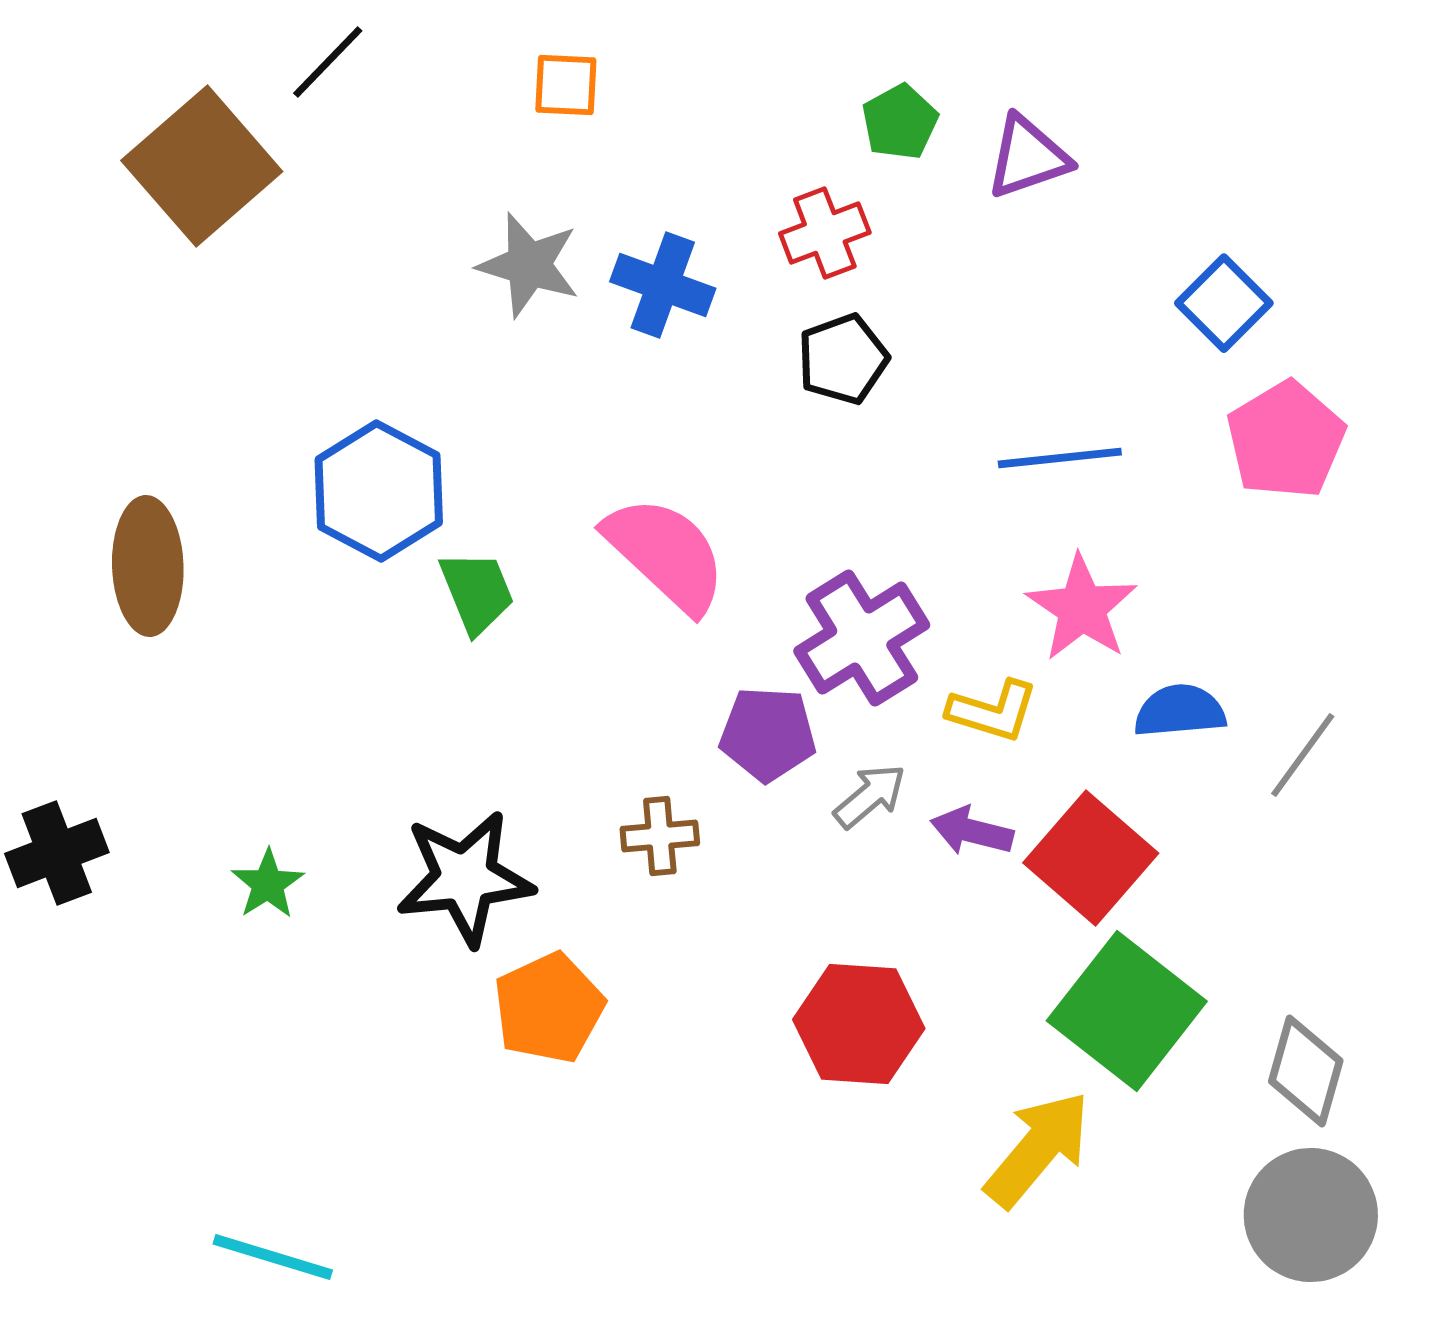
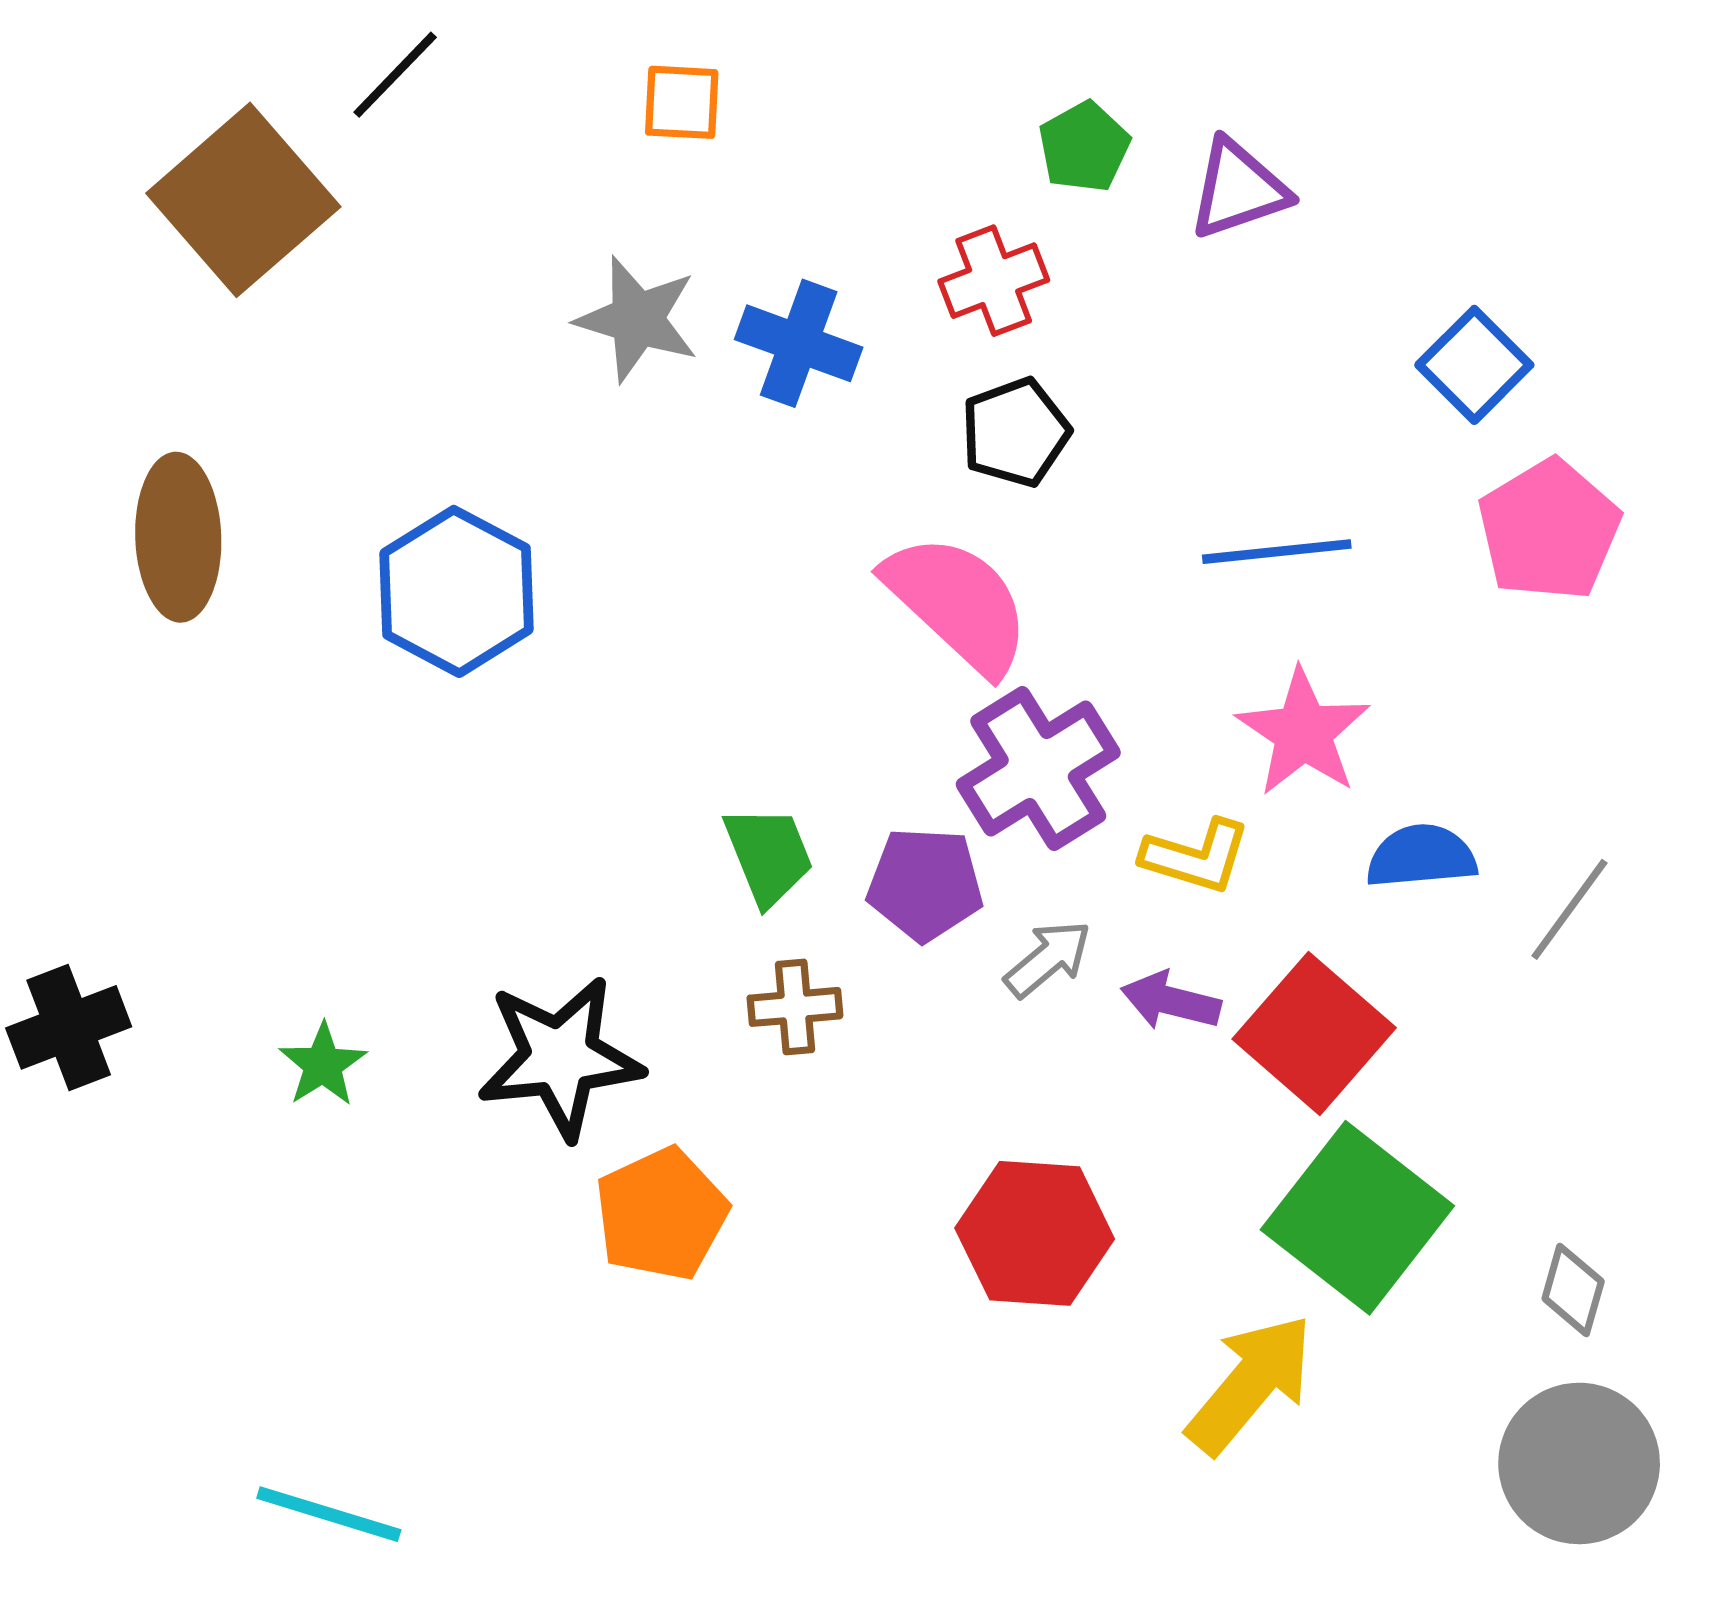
pink semicircle: (666, 554) -> (958, 603), moved
brown ellipse: (148, 566) -> (178, 537), moved
green trapezoid: (477, 592) -> (768, 855), moved
gray diamond: (1306, 1071) -> (1573, 1290), size x0.7

